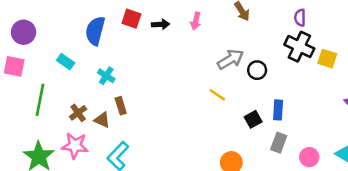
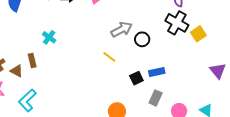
yellow square: (327, 59) -> (198, 34), turned 35
cyan cross: (106, 76) -> (49, 37), moved
blue rectangle: (278, 110) -> (157, 72), turned 70

